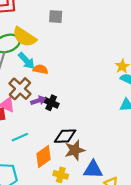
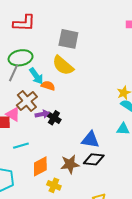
gray square: (56, 17) -> (68, 39), size x1.5
yellow semicircle: (24, 37) -> (63, 65), moved
black diamond: (65, 136) -> (94, 159), moved
blue triangle: (93, 170) -> (90, 140), moved

